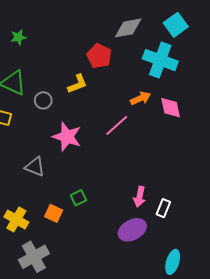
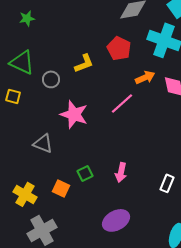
red pentagon: (99, 56) -> (119, 48), moved
pink arrow: (140, 197) -> (121, 172), moved
purple ellipse: (132, 230) -> (116, 220), moved

